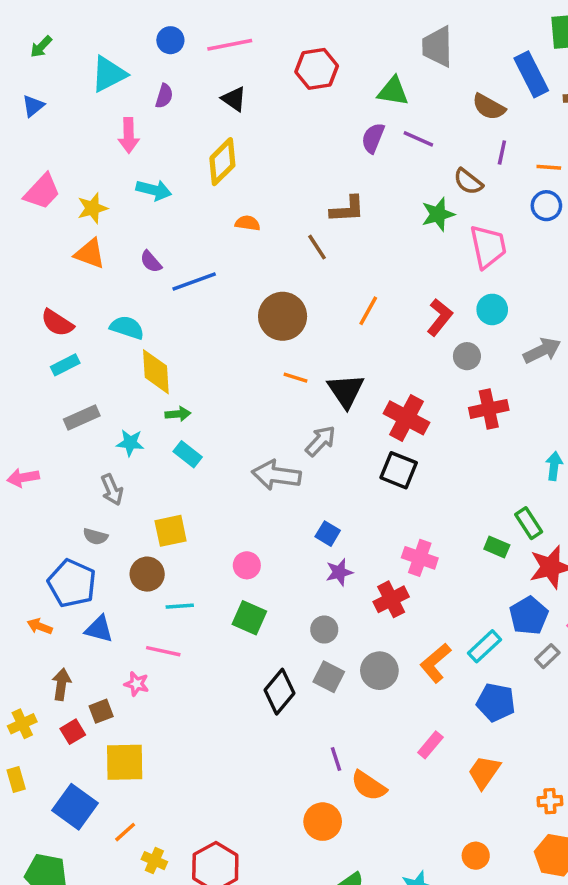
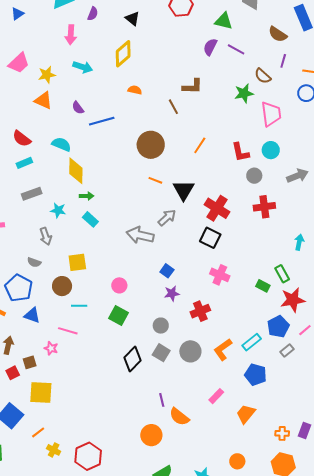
red L-shape: (440, 317) -> (240, 152), turned 125
pink cross: (420, 558) -> (220, 275), moved

